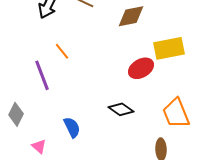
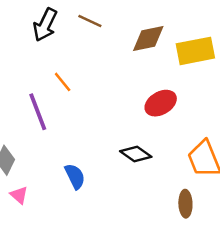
yellow rectangle: (169, 48) -> (195, 51), moved
pink triangle: (39, 146) -> (19, 195), moved

